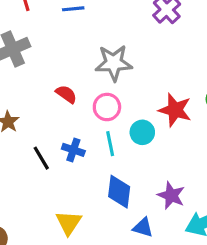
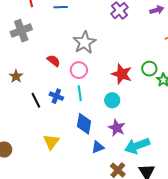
gray star: (114, 63) -> (84, 42), turned -30
cyan circle: (142, 132) -> (112, 100), moved
blue triangle: (143, 228) -> (98, 147), turned -40

